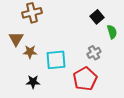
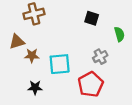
black square: (97, 17) -> (92, 18), moved, turned -32
brown triangle: (16, 39) -> (17, 42), turned 42

